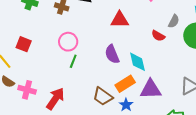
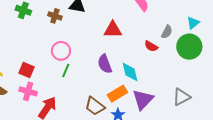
red square: (24, 44) -> (27, 70), moved
purple triangle: (151, 89) -> (143, 100), turned -45
pink cross: (27, 90) -> (28, 91), moved

